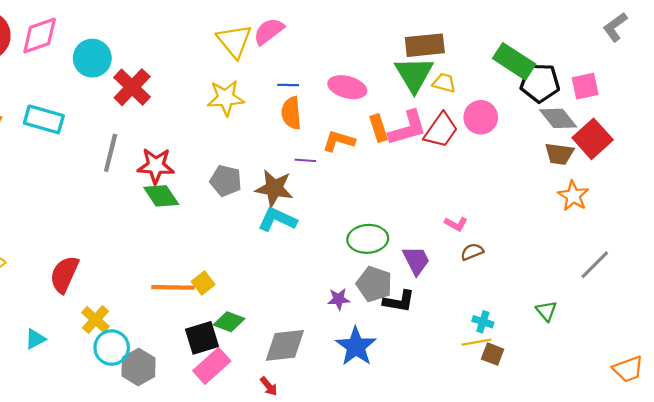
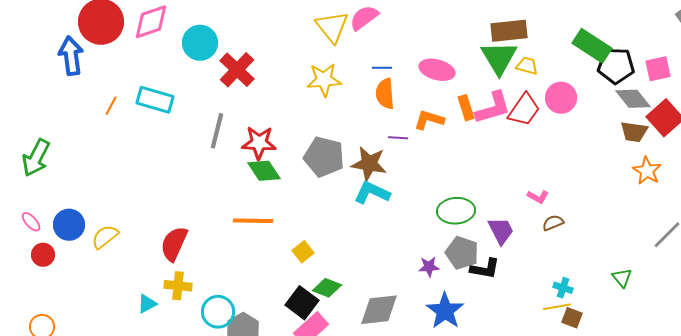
gray pentagon: (226, 181) -> (324, 157), size x1.4
orange line: (173, 287) -> (253, 221), moved
yellow cross: (95, 320) -> (178, 286), moved, turned -36
black square: (202, 338) -> (302, 303), turned -36

